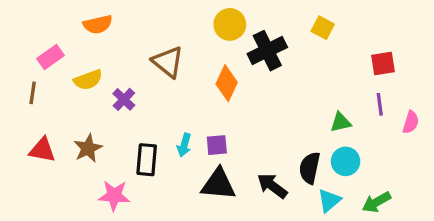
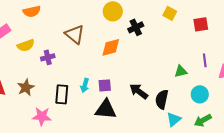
black cross: (267, 51) -> (136, 27), size x0.7
red square: (383, 64) -> (201, 24), moved
orange diamond: (227, 83) -> (111, 47), turned 50
purple cross: (124, 99) -> (48, 57), turned 32
cyan circle: (346, 161) -> (200, 94), moved
black arrow: (272, 186) -> (139, 91), moved

